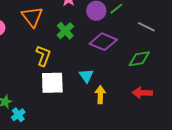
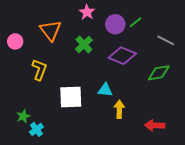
yellow L-shape: (43, 56) -> (39, 70), moved
cyan triangle: (86, 76) -> (105, 90), turned -49
red arrow: (142, 93) -> (155, 125), moved

